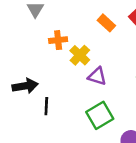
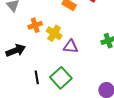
black arrow: (25, 86) -> (16, 50), moved
green square: (100, 115) -> (61, 78), moved

